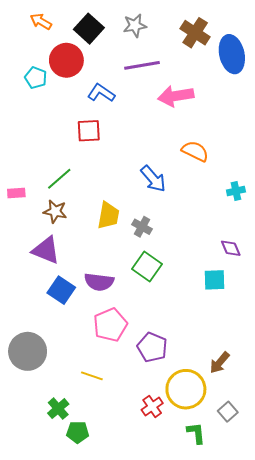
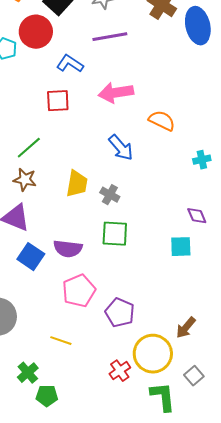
pink arrow: (176, 96) -> (116, 93), moved
green square: (147, 267) -> (115, 234), turned -32
green L-shape: (196, 433) -> (163, 397), size x1.4

